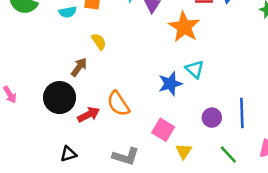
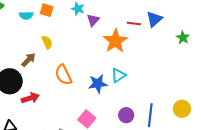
cyan triangle: (195, 69) -> (118, 75), turned 35
orange semicircle: (118, 104) -> (63, 75), moved

